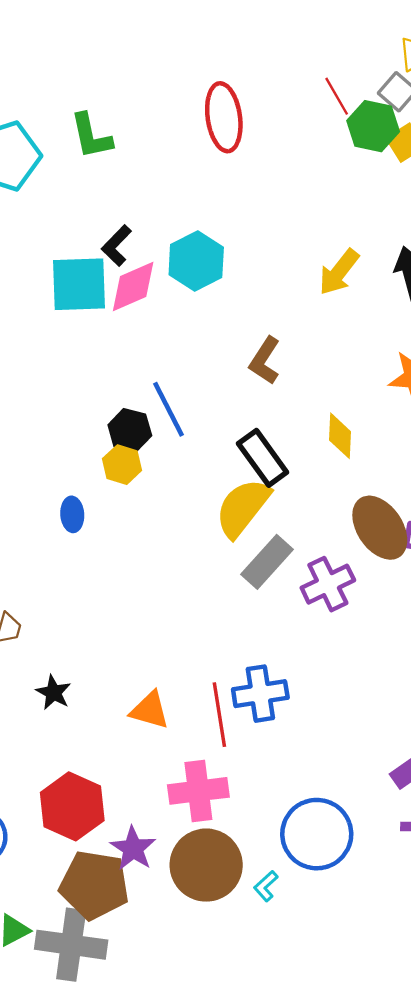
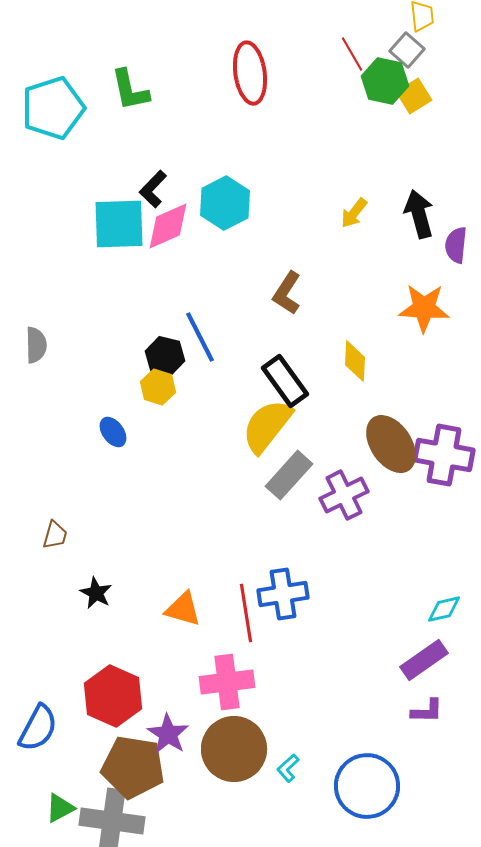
yellow arrow: (339, 272) -> (354, 213), size x0.7
blue ellipse: (72, 514) -> (113, 432), turned -32
blue circle: (317, 834) -> (367, 786), moved

